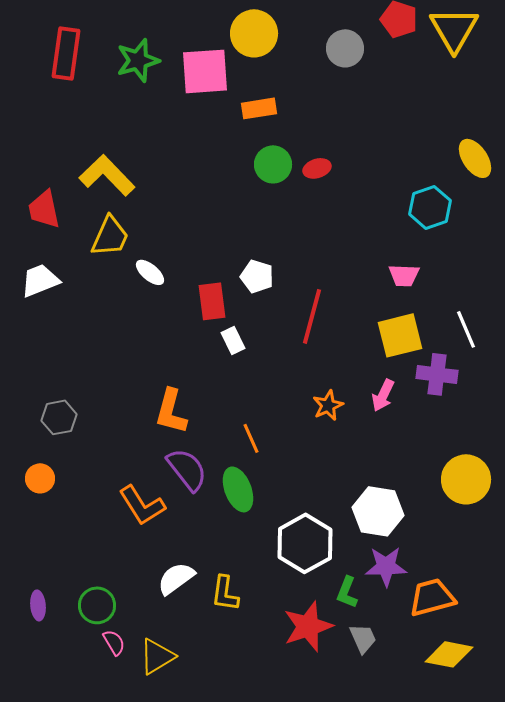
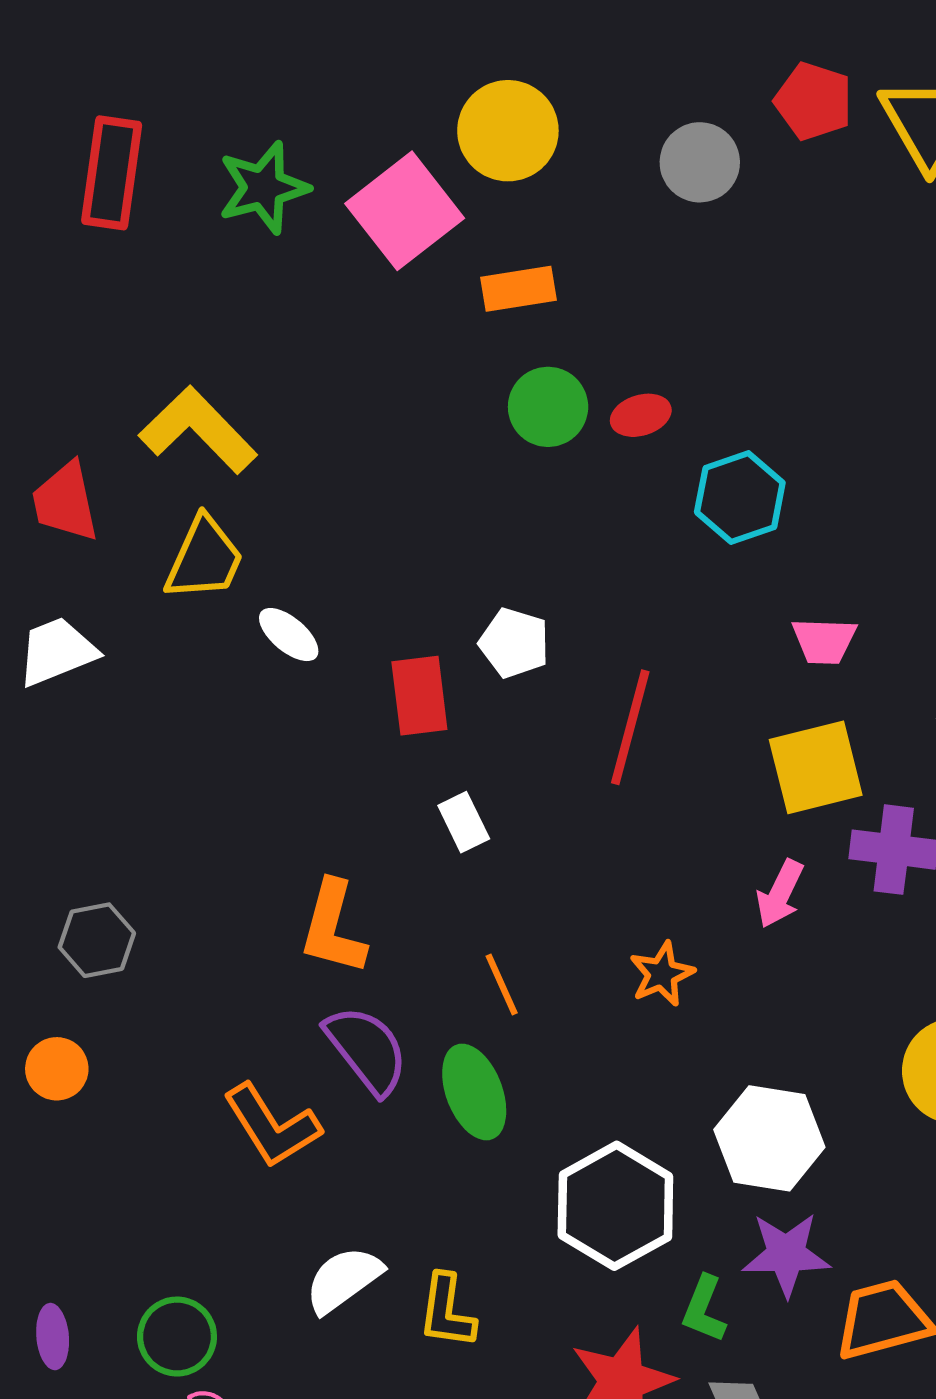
pink square: (205, 71) -> (405, 211), turned -34
cyan hexagon: (430, 207) -> (740, 498), moved
white rectangle: (233, 340) -> (464, 822), moved
orange star: (328, 405) -> (662, 974), moved

